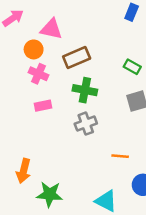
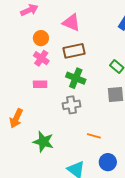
pink triangle: (51, 29) -> (71, 23), moved
orange arrow: (24, 171) -> (16, 118), moved
green star: (50, 194) -> (43, 142), moved

